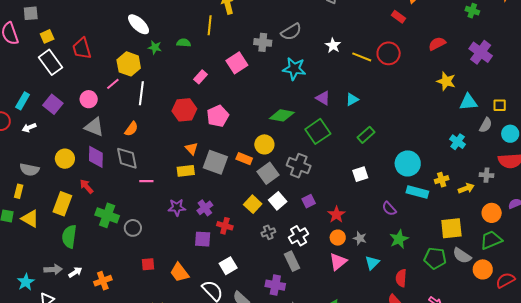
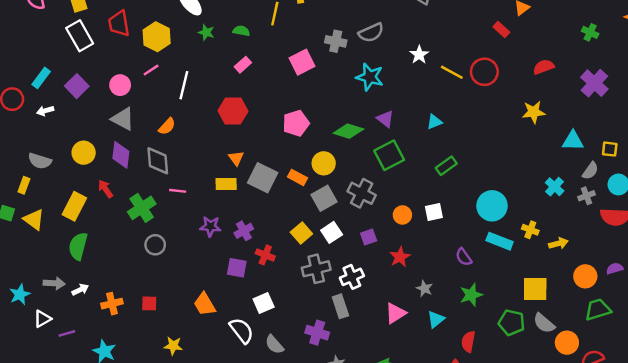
yellow hexagon: (129, 64) -> (157, 37), moved
pink rectangle: (201, 77) -> (243, 65), moved
yellow star: (446, 81) -> (534, 112), moved, turned -30
purple triangle: (323, 98) -> (385, 119), moved
pink pentagon: (218, 116) -> (296, 123), moved
gray cross: (486, 175) -> (586, 196), moved, turned -32
yellow cross: (442, 180) -> (530, 230), turned 32
green cross: (107, 215) -> (142, 208), moved, turned 30
gray cross: (268, 232) -> (316, 269), size x1.6
orange circle: (338, 238) -> (402, 215), moved
green trapezoid: (491, 240) -> (598, 310), moved
red square: (148, 264) -> (149, 303), moved

